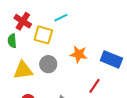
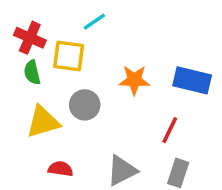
green semicircle: (12, 41) -> (32, 72), moved

